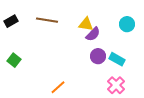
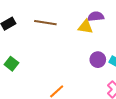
purple semicircle: (93, 34) -> (96, 16), moved, turned -140

